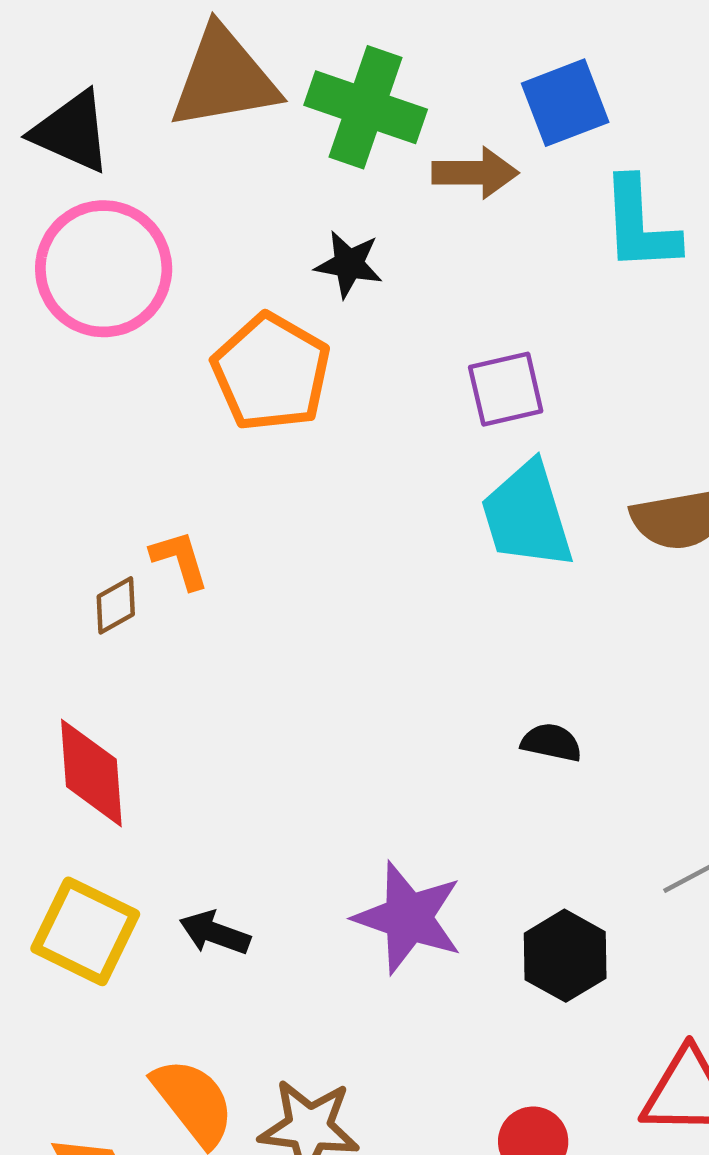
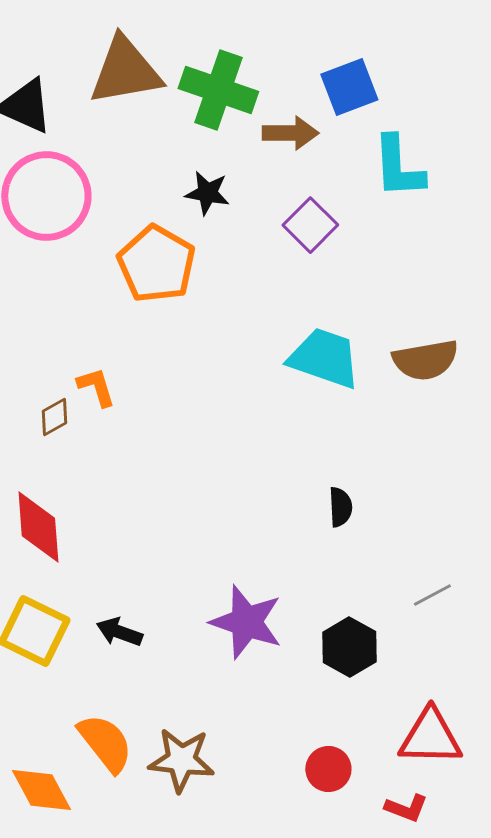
purple square: (506, 389) -> (310, 225), moved, turned -32
cyan trapezoid: (527, 516) -> (324, 358), turned 126
black semicircle: (551, 742) -> (340, 507), turned 75

